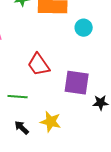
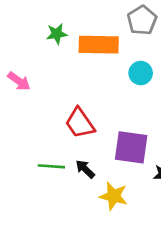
yellow star: (51, 122) -> (114, 196), moved
black arrow: (22, 128) -> (85, 169), moved

